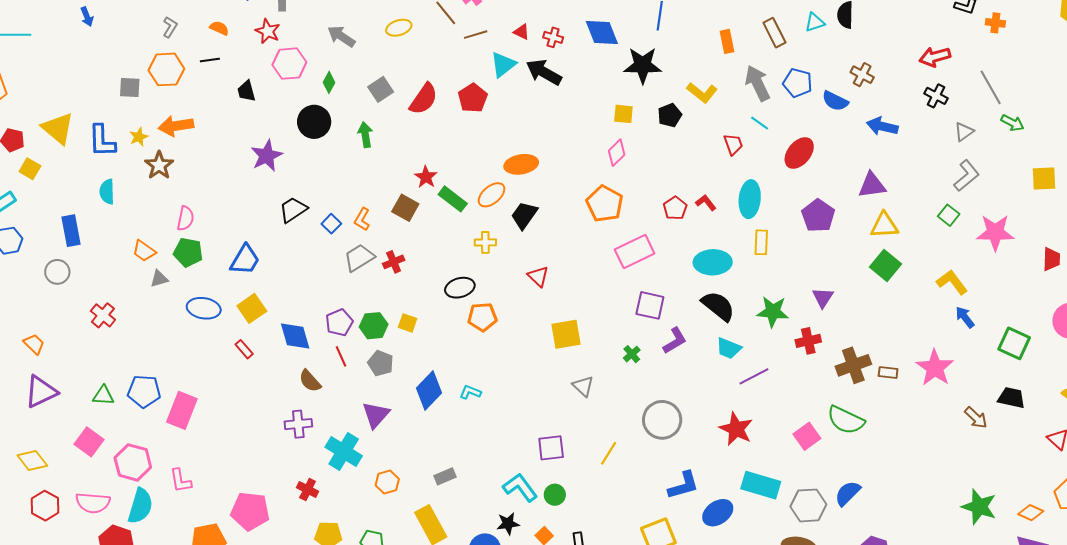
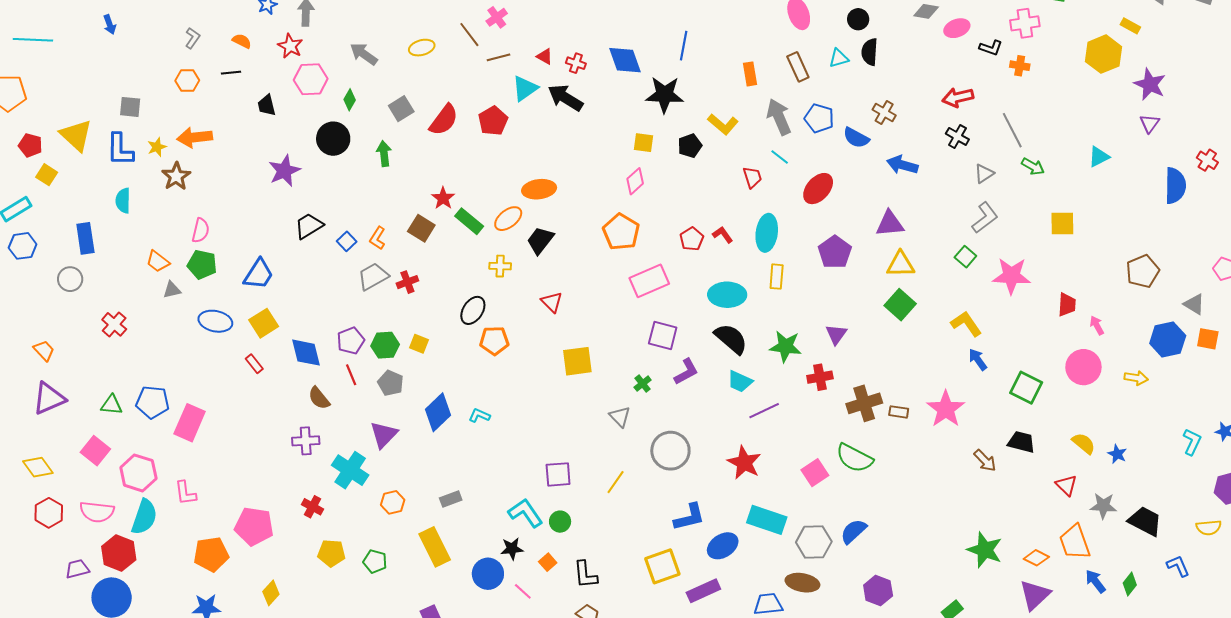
orange hexagon: (166, 69) -> (187, 80), size x0.7
gray square: (130, 87) -> (130, 107), moved
black ellipse: (460, 288) -> (473, 310), turned -44
gray triangle: (583, 386) -> (620, 417), moved

